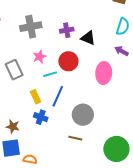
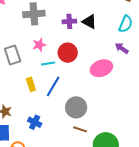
black triangle: (88, 38) -> (89, 22), moved
pink ellipse: (104, 73) -> (101, 68), turned 60
blue cross: (41, 117) -> (35, 122), moved
brown line: (75, 138) -> (80, 129), moved

